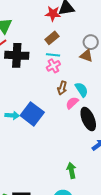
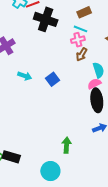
brown arrow: (62, 88) -> (82, 54), moved
pink semicircle: (72, 103) -> (94, 84), moved
blue square: (32, 114) -> (52, 79), moved, size x0.6

